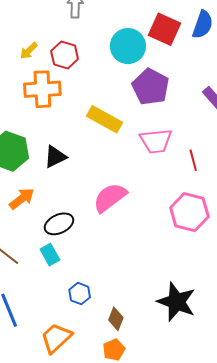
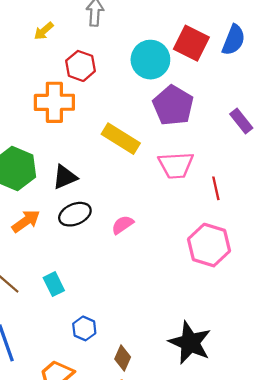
yellow arrow: (29, 51) -> (44, 31), moved
pink semicircle: (110, 198) -> (123, 225), size x0.6
black ellipse: (59, 224) -> (75, 214), moved

